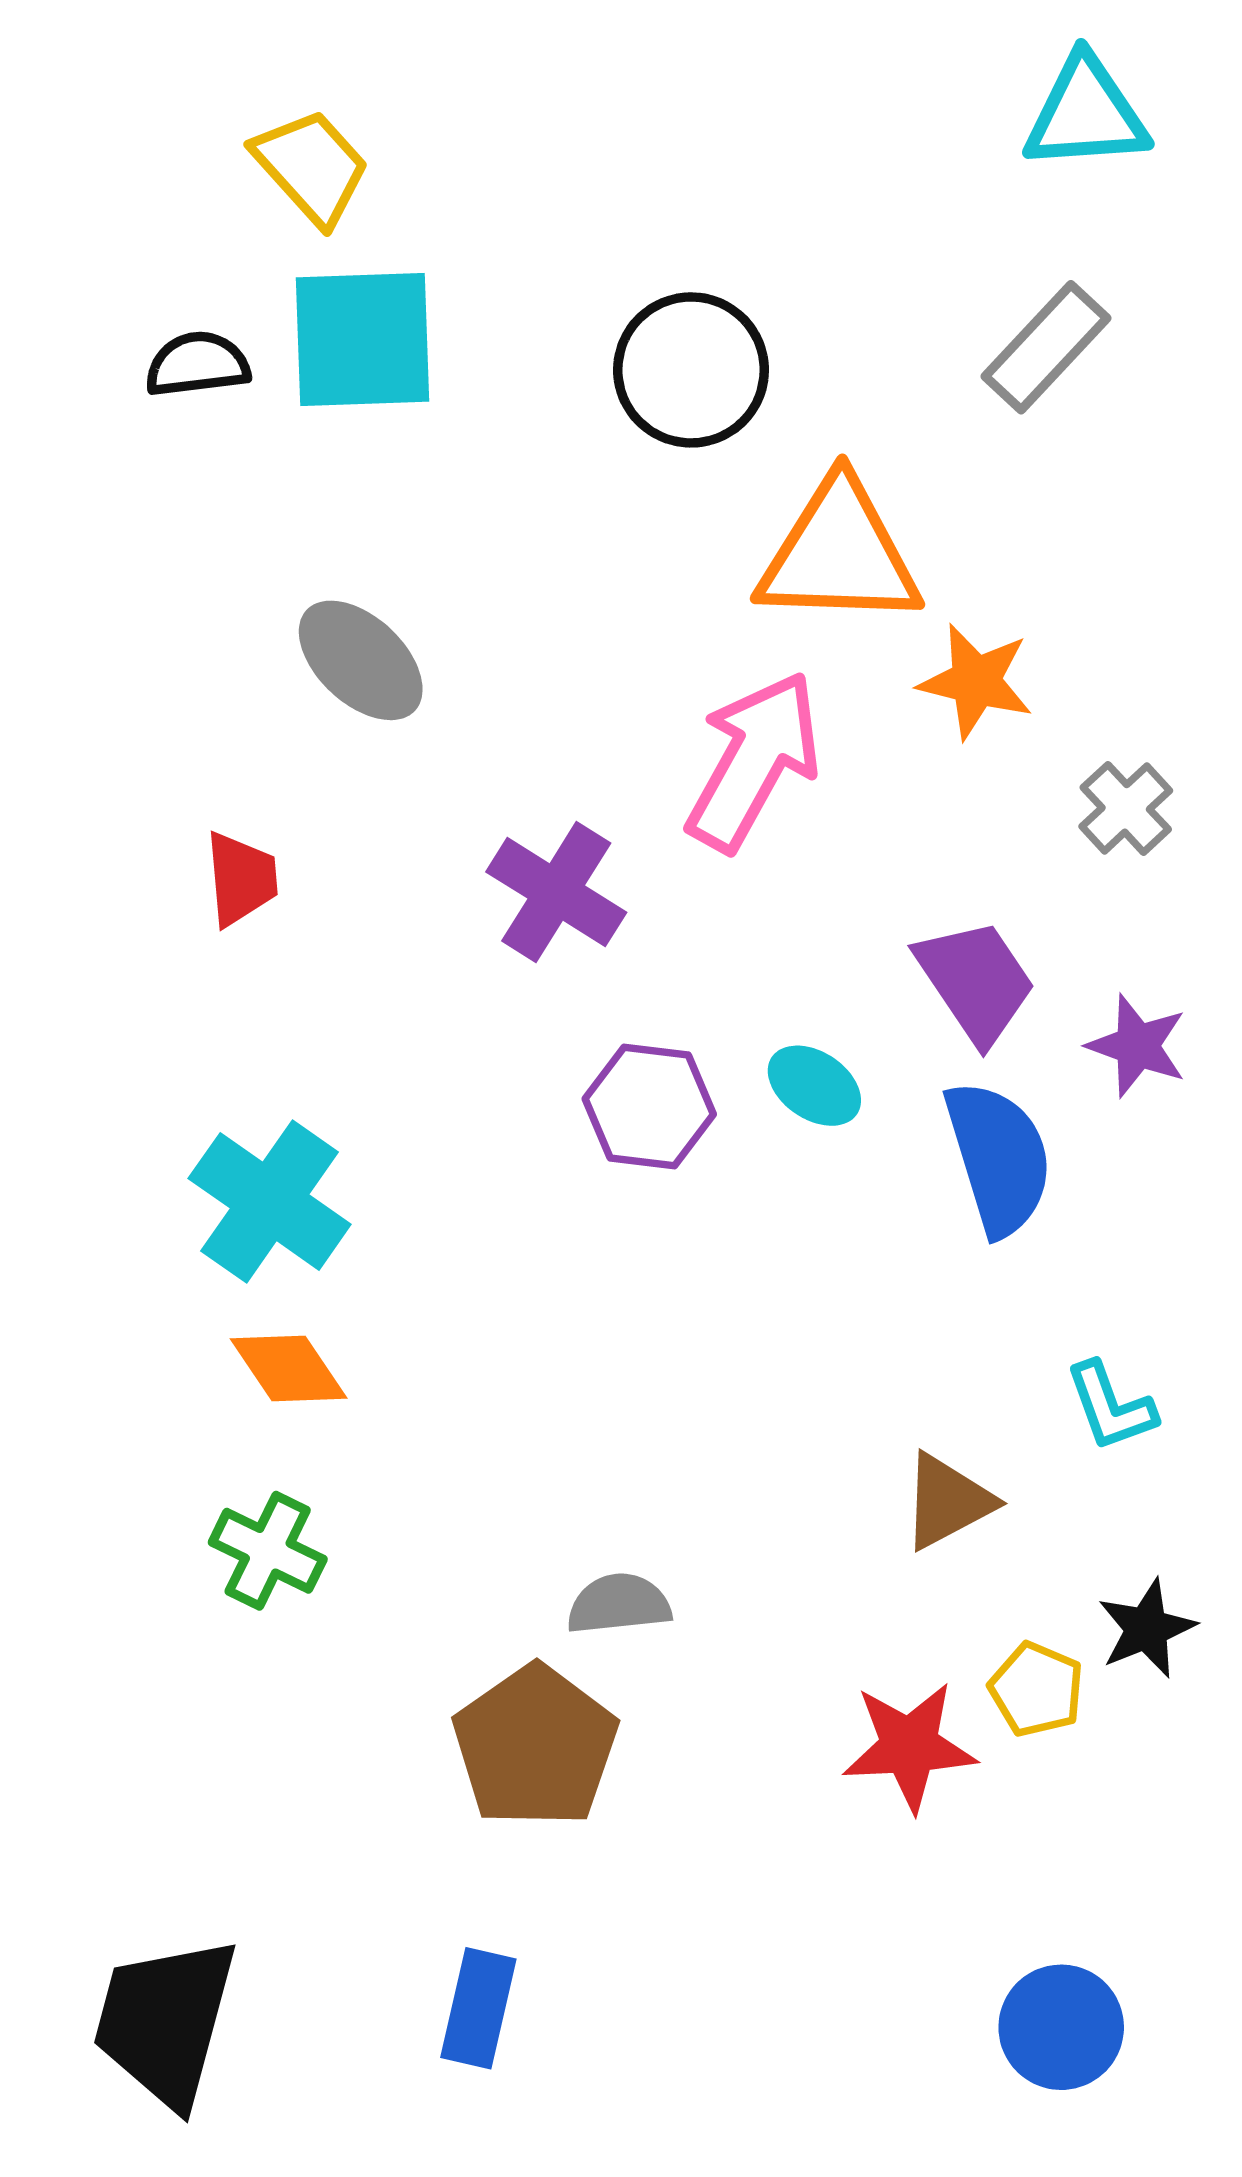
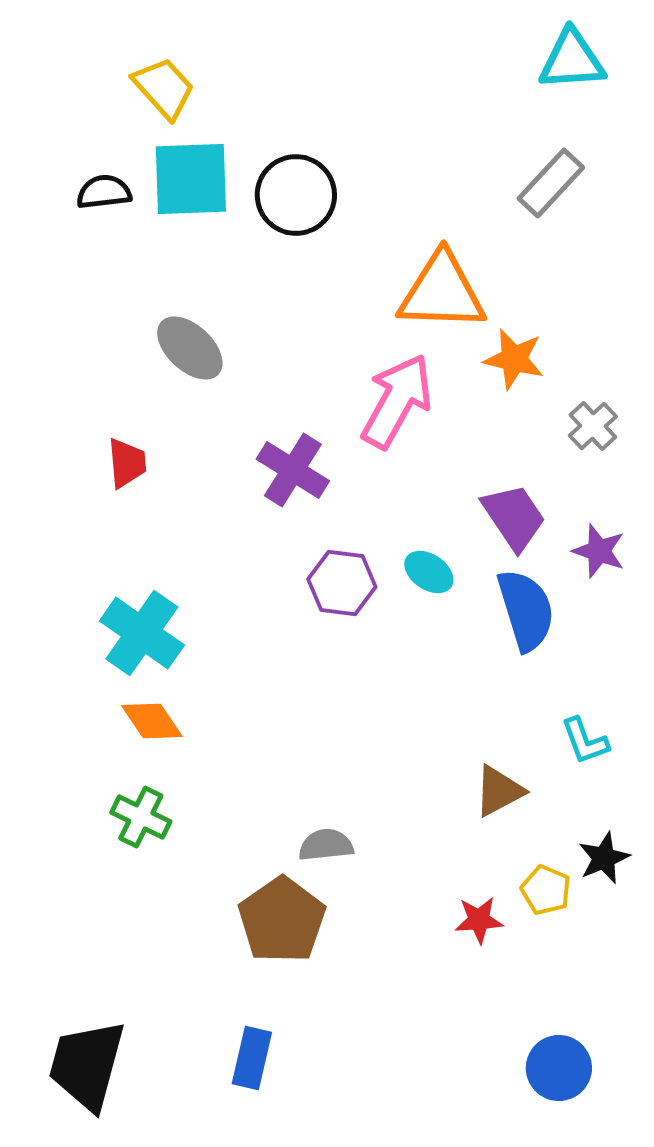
black circle: (691, 370) -> (296, 195), moved
red star: (909, 1746) -> (479, 920), size x0.7

